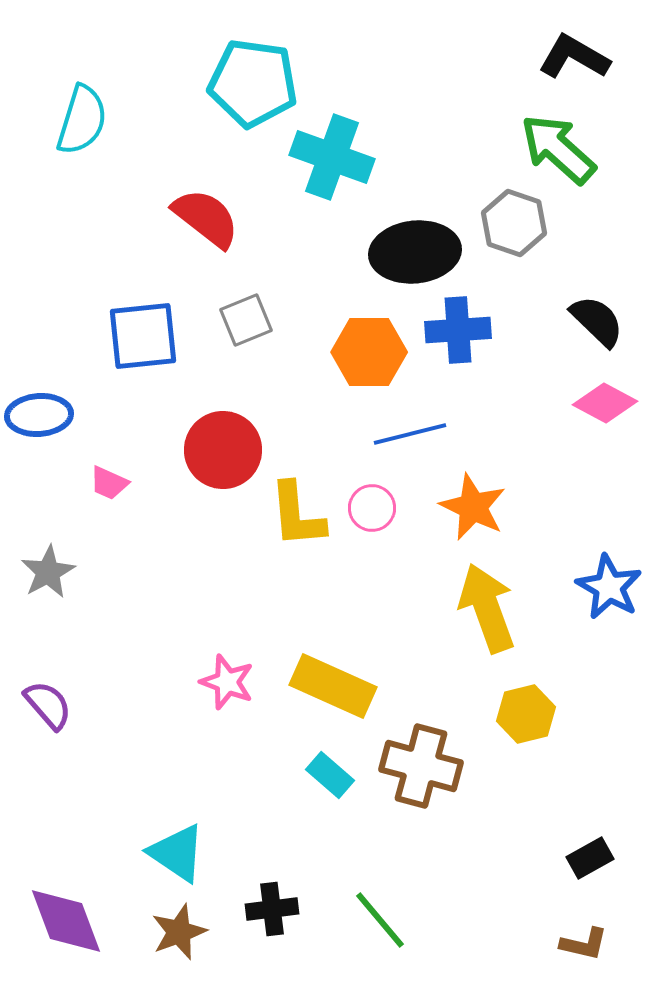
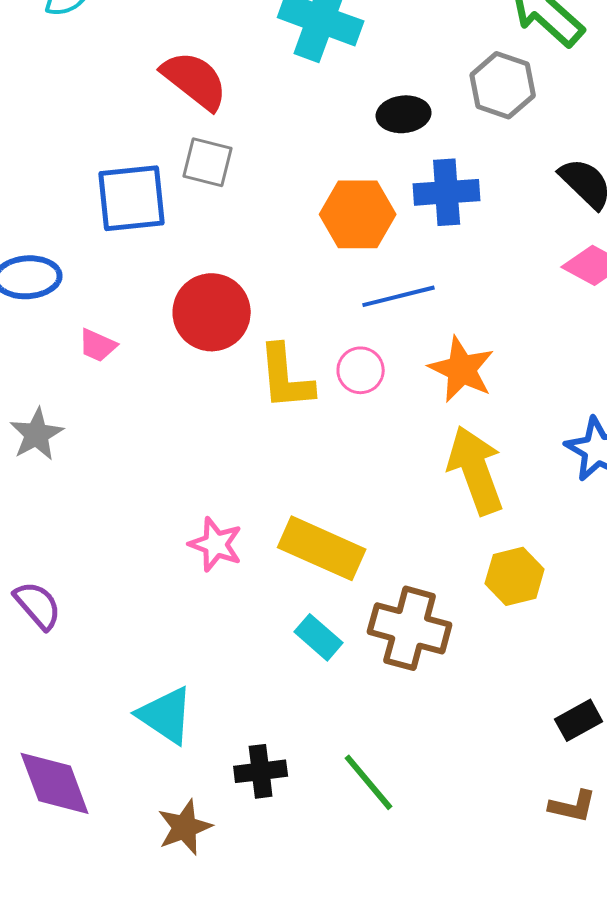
black ellipse: (415, 252) -> (404, 114), size x0.6
gray square: (246, 320) -> (208, 162), moved, turned 36
purple semicircle: (48, 705) -> (38, 605), moved
brown star: (179, 932) -> (185, 827), moved

